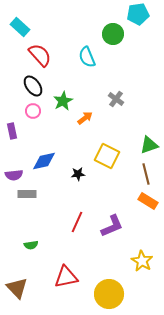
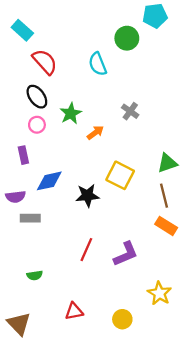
purple rectangle: (12, 131) -> (23, 155), moved
black star: (78, 174) -> (88, 196), size x1.5
red triangle: (66, 277) -> (74, 311), size x0.7
yellow circle: (109, 294) -> (122, 319), moved, size x0.6

